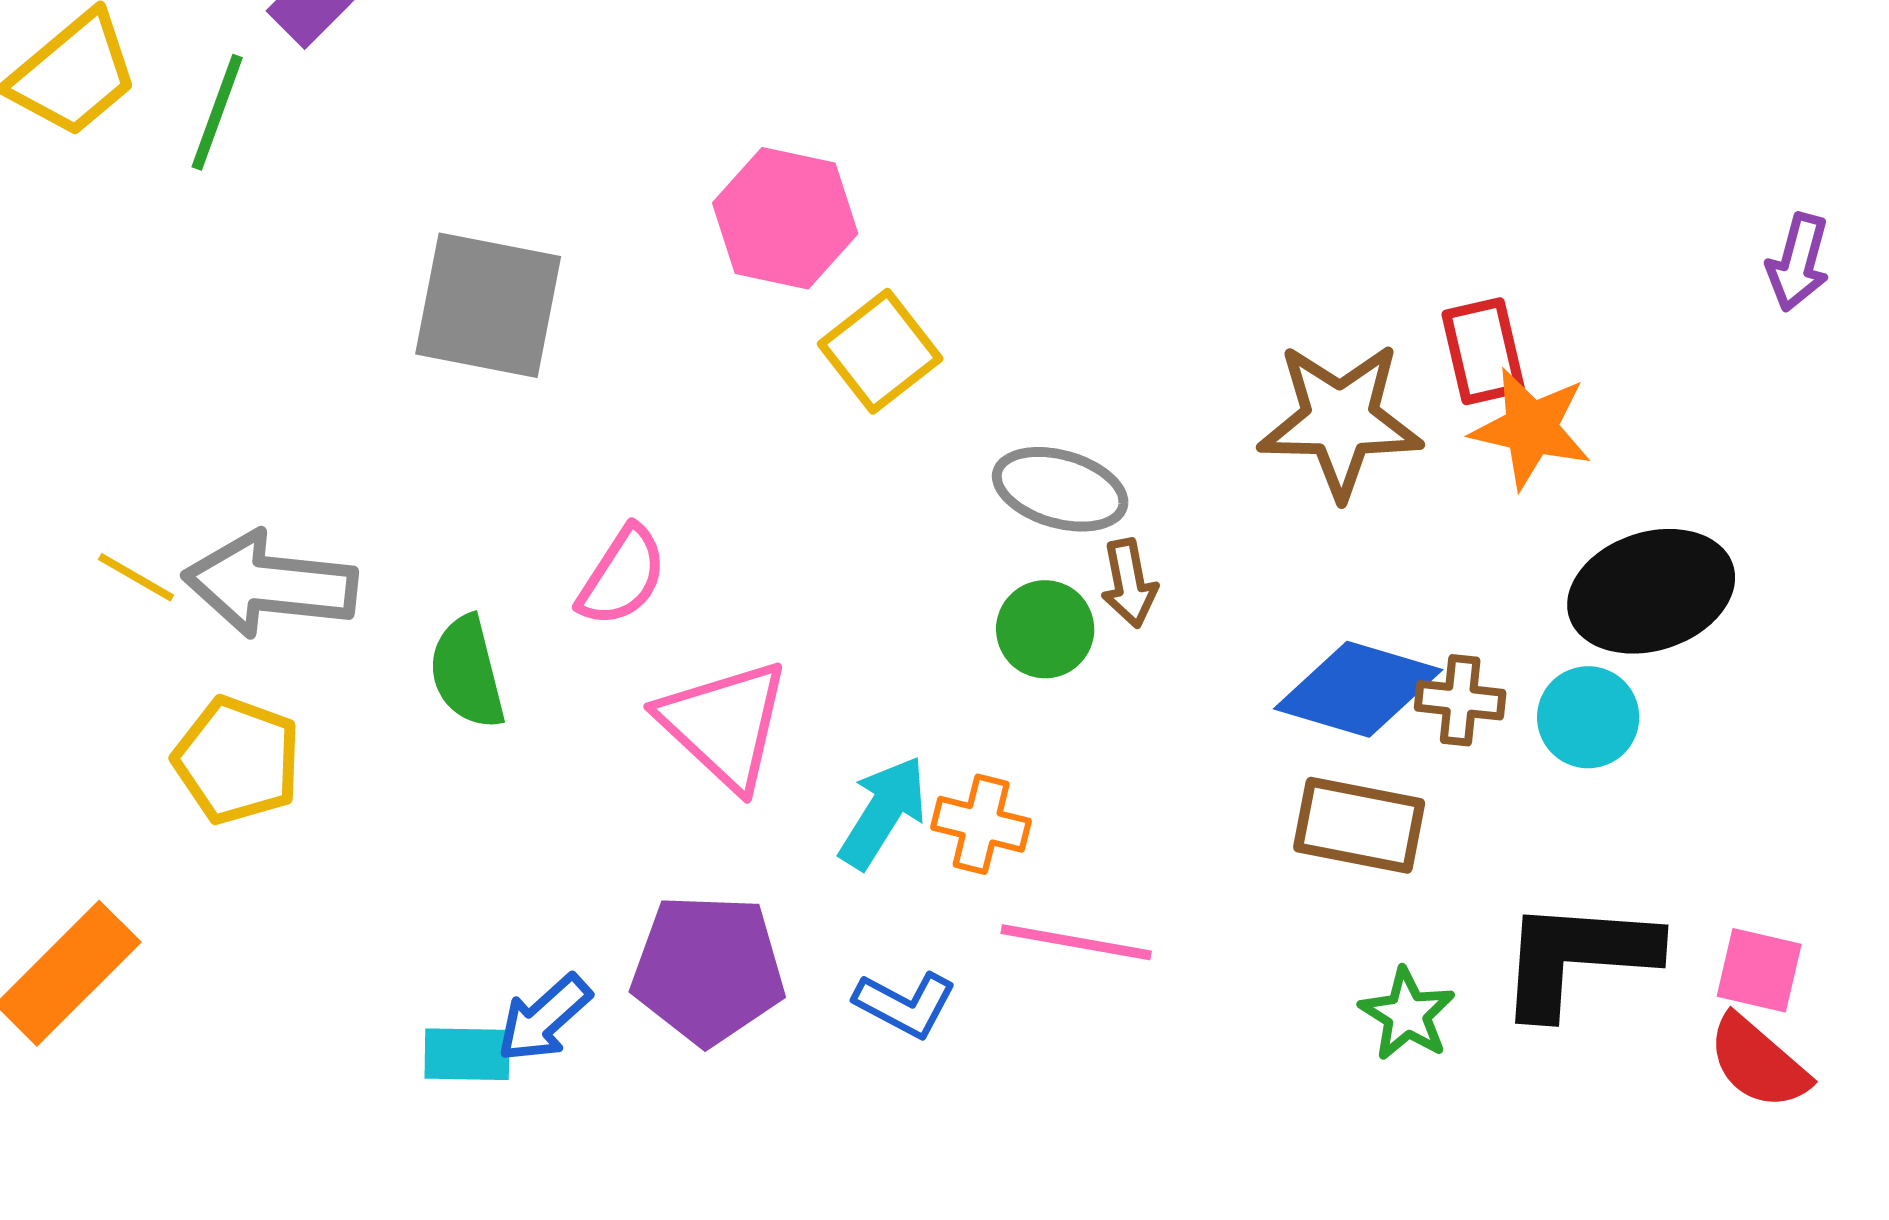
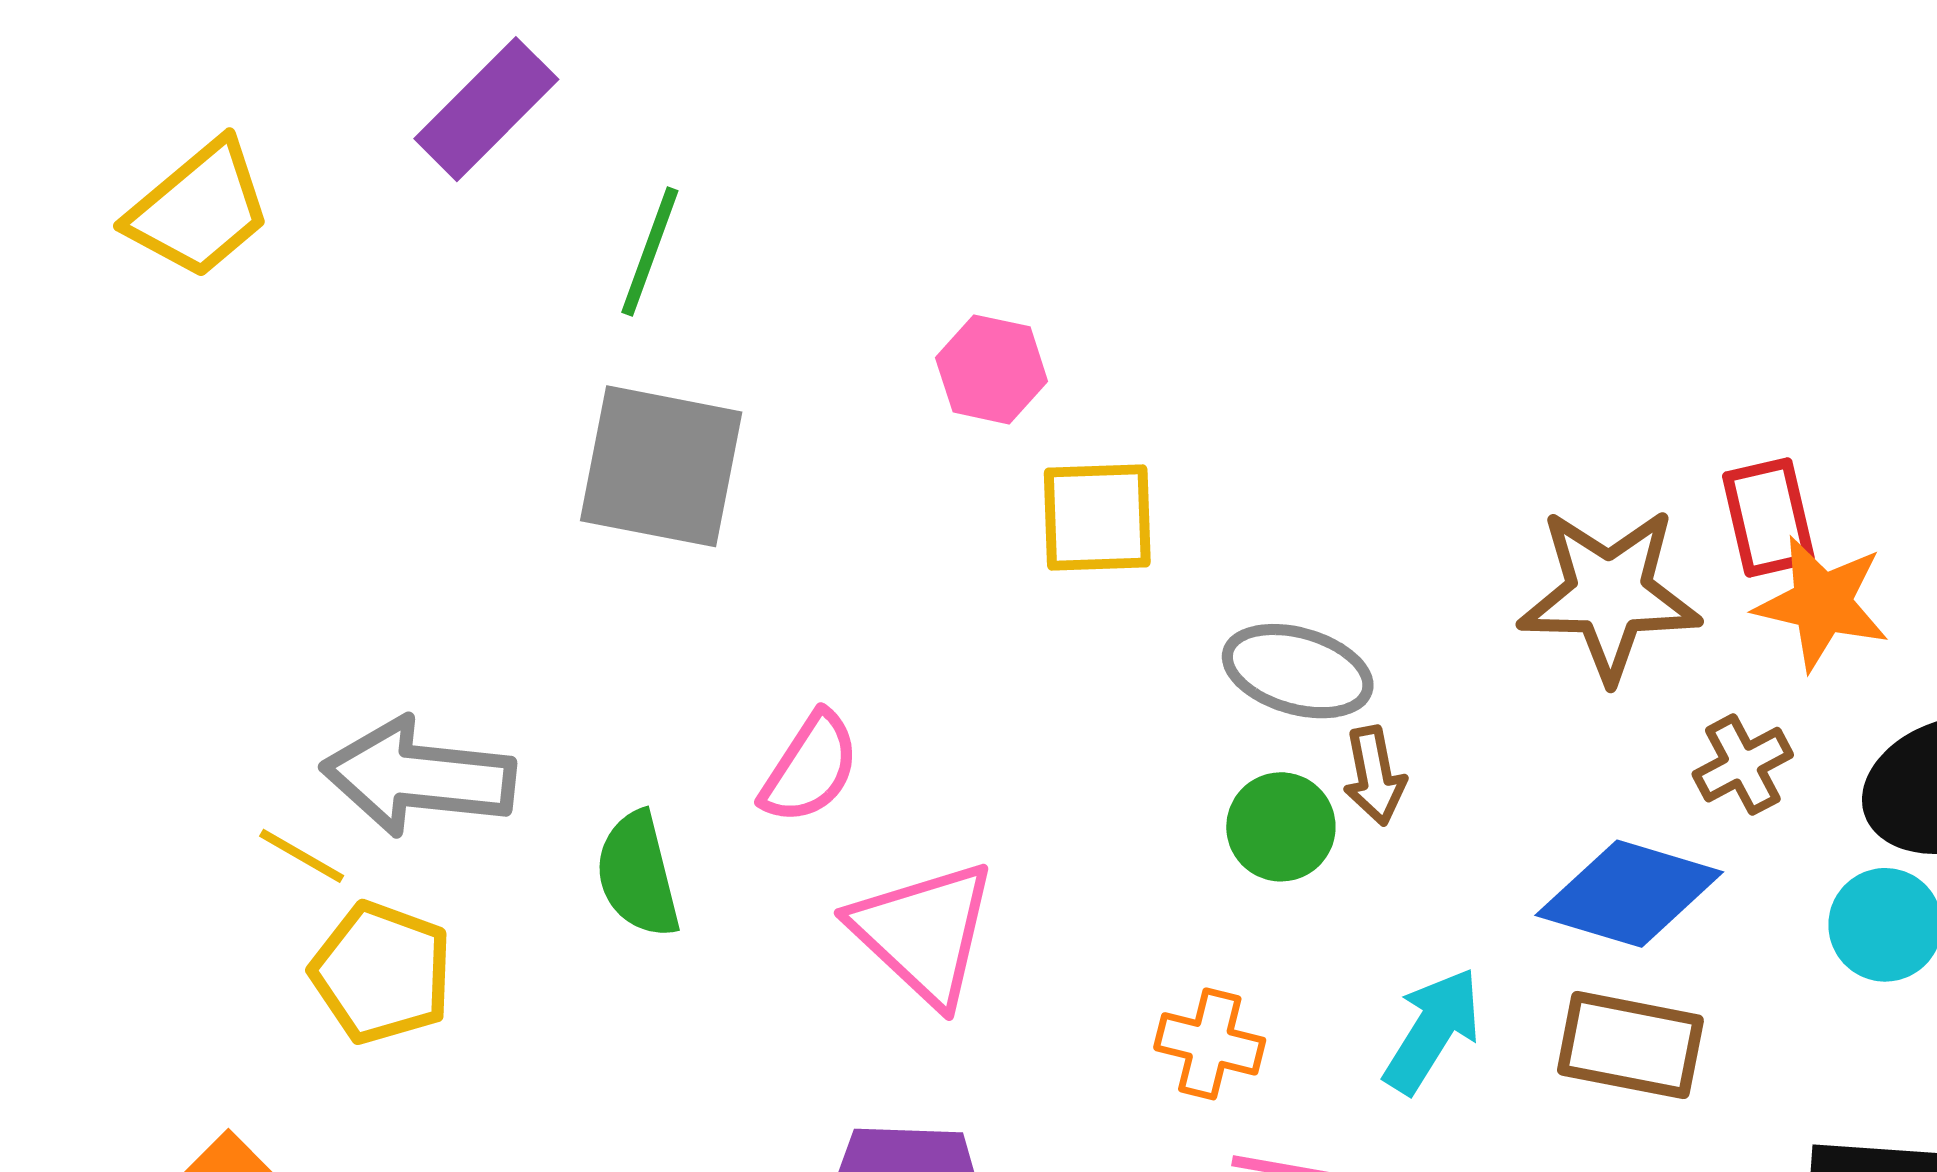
green line: (217, 112) -> (650, 252), moved
pink hexagon: (785, 218) -> (992, 369), size x0.7
yellow square: (880, 351) -> (1097, 518), turned 36
yellow line: (136, 577) -> (302, 856), moved
brown cross: (1460, 700) -> (1743, 765), moved, turned -34
cyan arrow: (883, 812) -> (1432, 1031), moved

